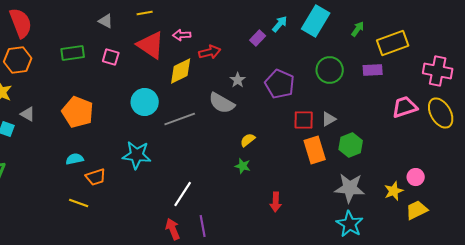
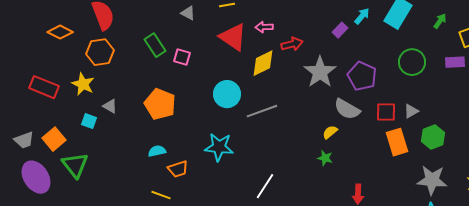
green rectangle: (73, 53) -> (155, 45), turned 65
pink square: (111, 57) -> (182, 57), moved
gray star: (238, 80) -> (320, 72), size x2.0
gray semicircle: (222, 103) -> (347, 109), moved

